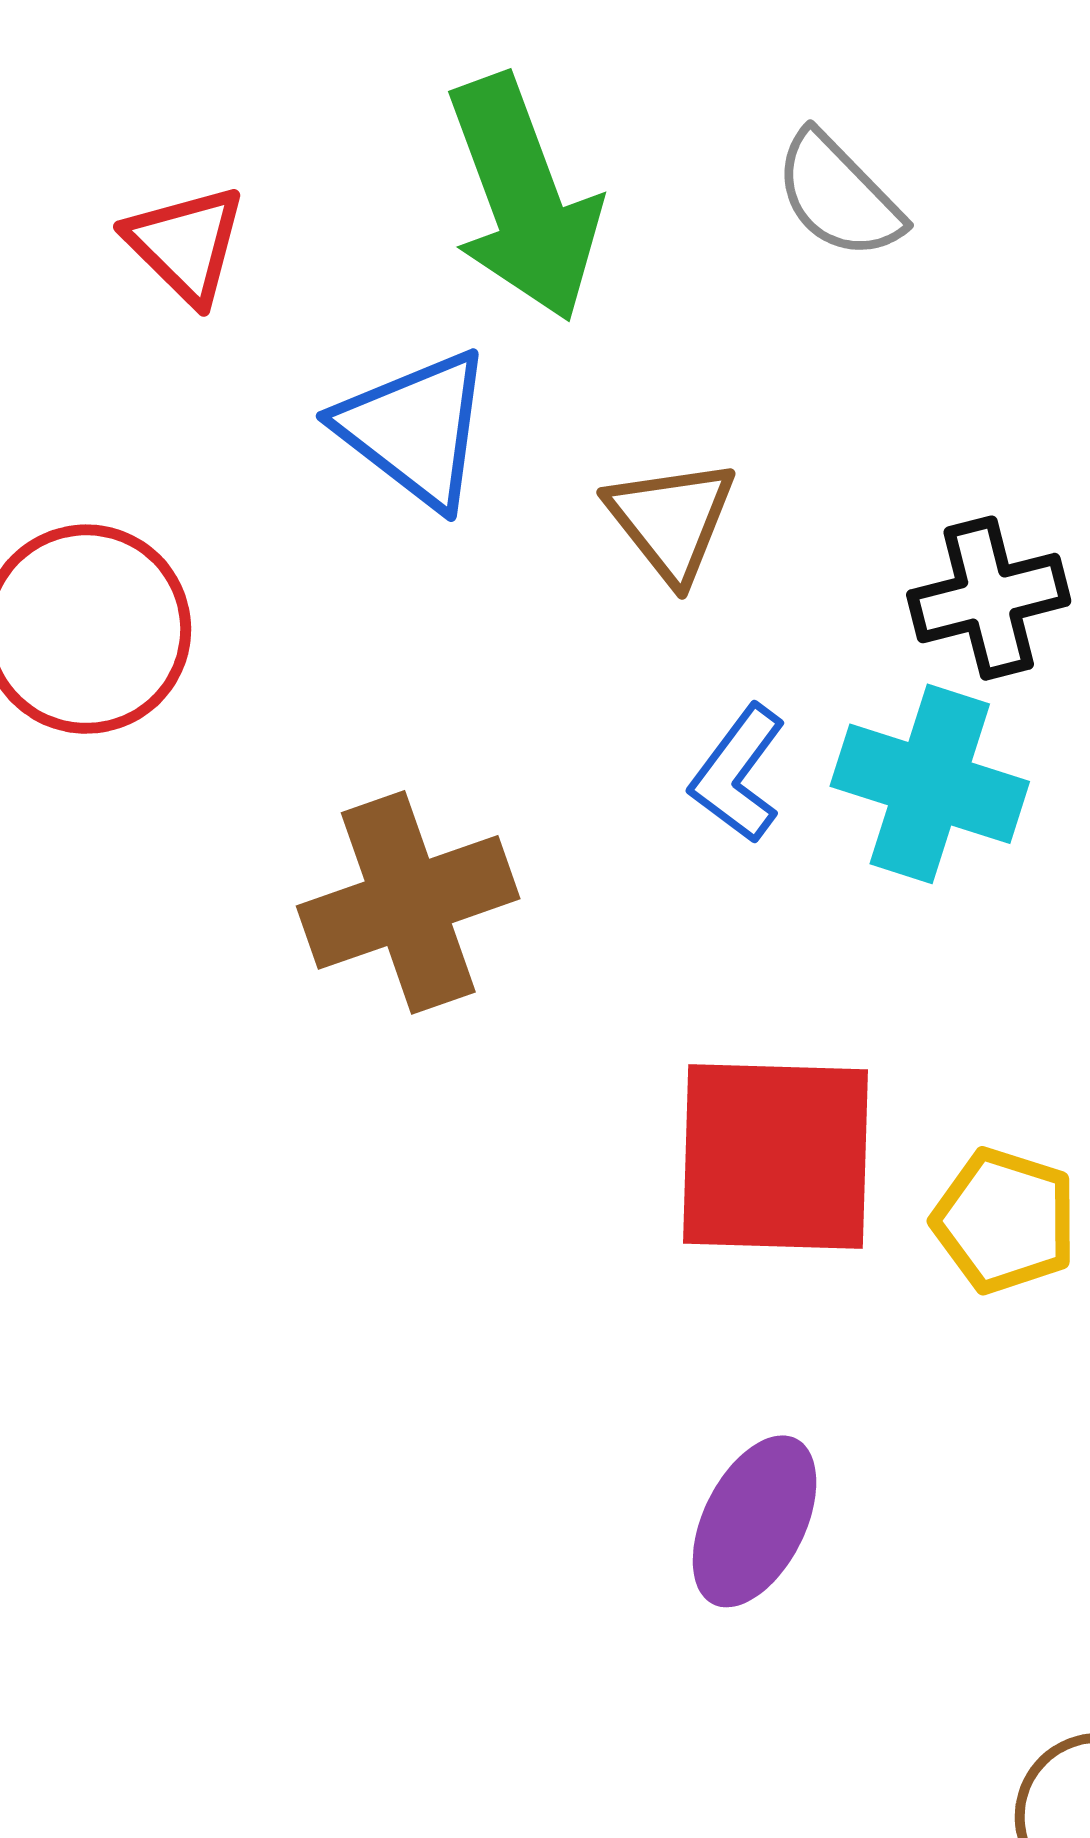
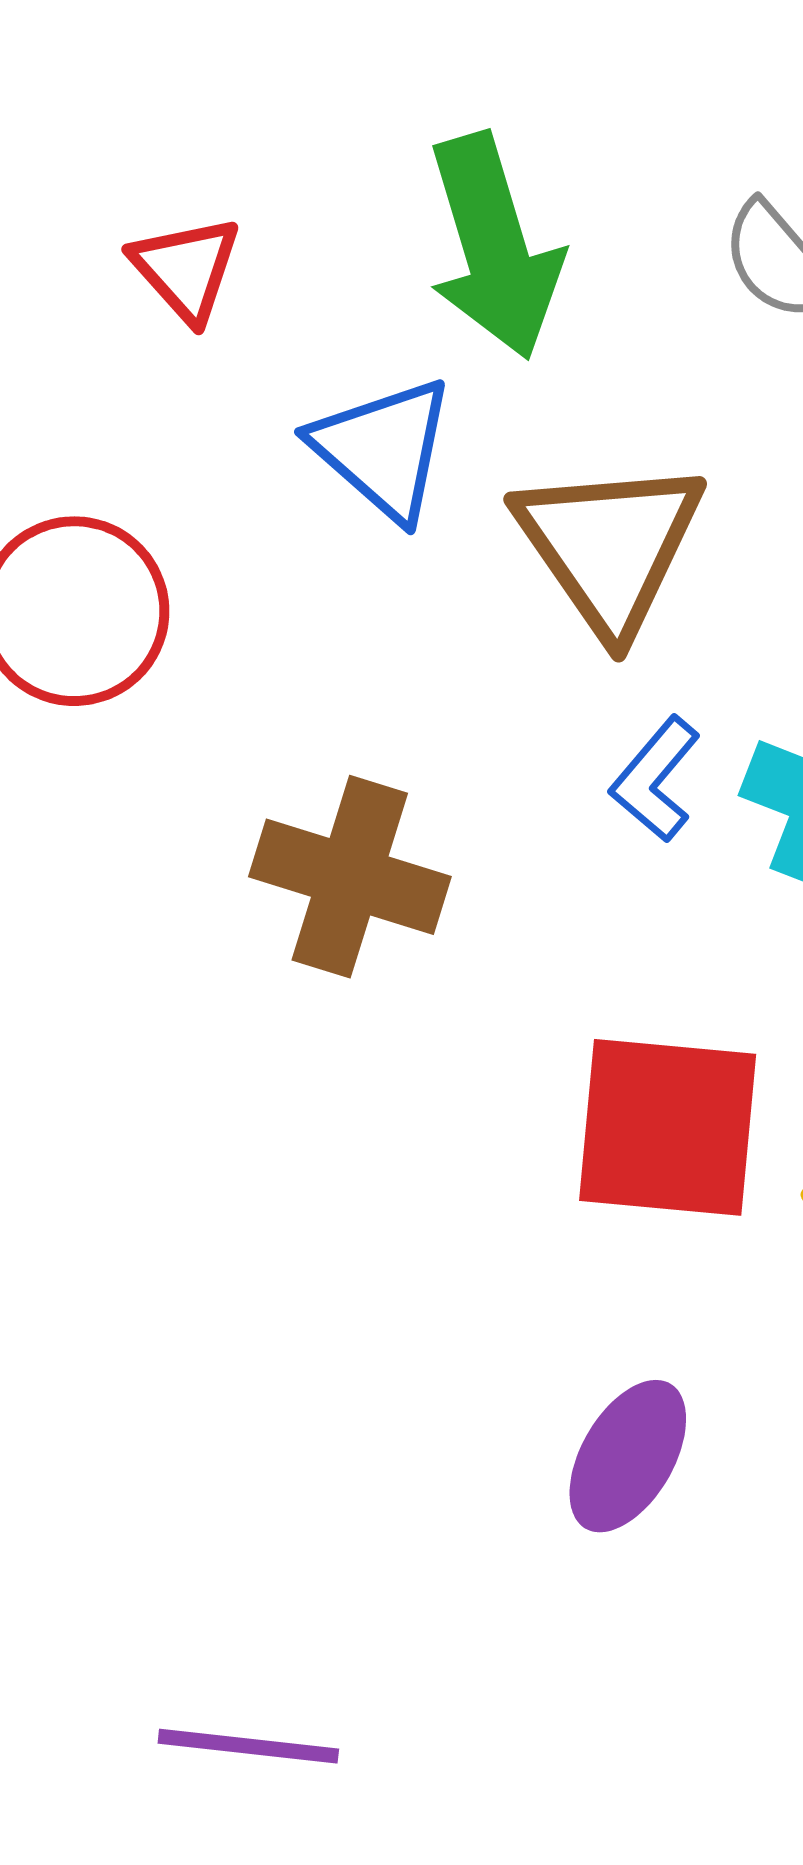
brown triangle: (671, 520) -> (610, 546), size x1.6
brown cross: (408, 902) -> (350, 877), turned 33

